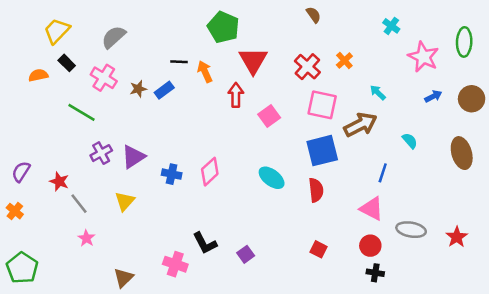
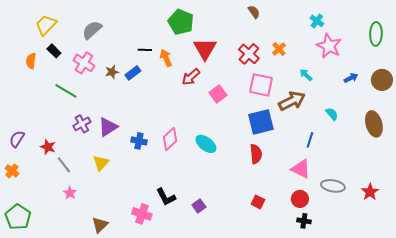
pink star: (423, 57) -> (329, 46), moved
orange semicircle: (38, 75) -> (31, 61), turned -70
red arrow: (236, 95) -> (191, 77), turned -132
cyan ellipse: (272, 178) -> (206, 144), moved

